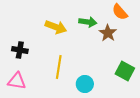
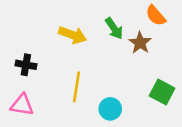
green arrow: (88, 22) -> (114, 28), turned 48

